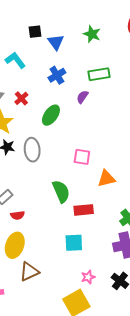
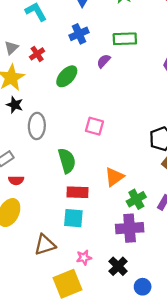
gray ellipse: (32, 150) -> (37, 126), moved
orange triangle: (106, 178) -> (114, 177), moved, turned -30
red rectangle: (84, 210) -> (77, 192), moved
brown triangle: (29, 272) -> (45, 245), moved

